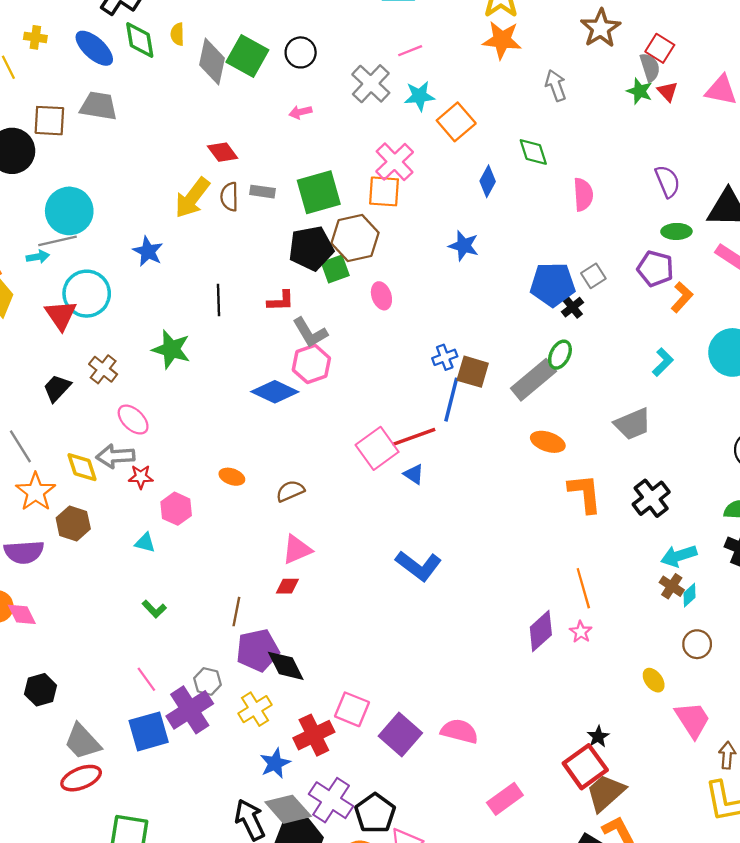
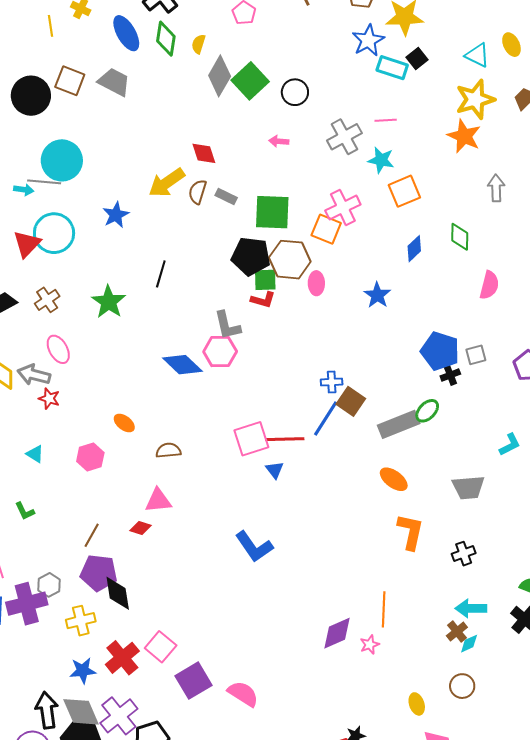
pink ellipse: (381, 296) -> (316, 283), moved
red L-shape: (281, 301) -> (263, 300), moved
black cross: (651, 498) -> (464, 554), size x0.7
pink hexagon: (176, 509) -> (90, 457), moved
red cross: (314, 735) -> (122, 658), turned -32

